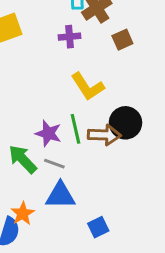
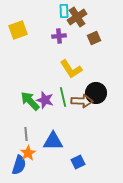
green arrow: (23, 159) -> (30, 101), moved
gray line: (54, 164) -> (26, 134), moved, turned 64

